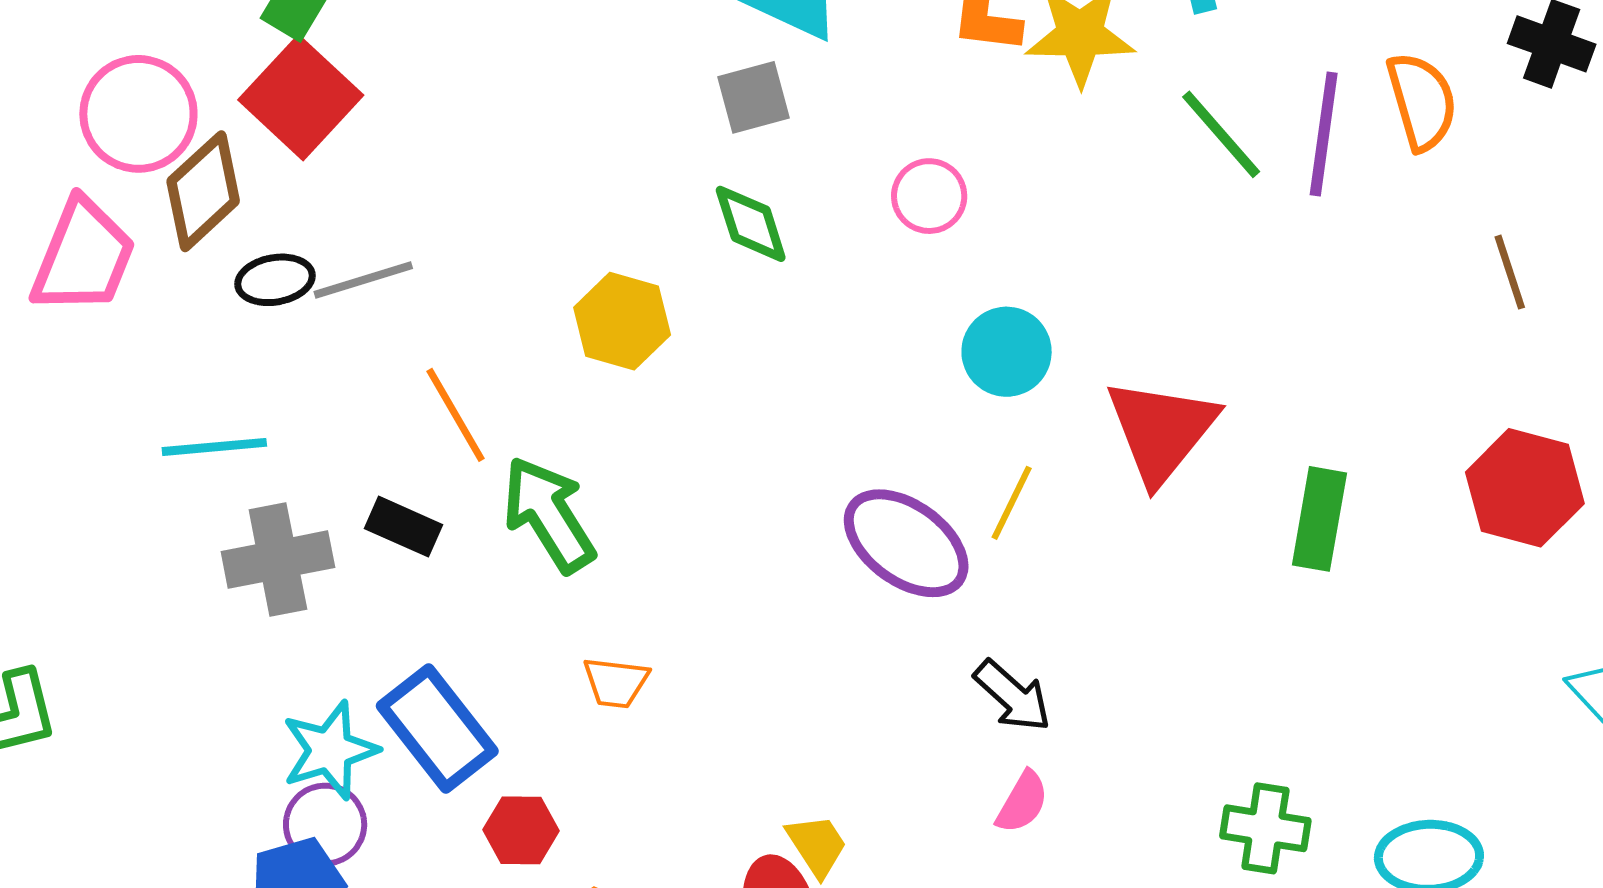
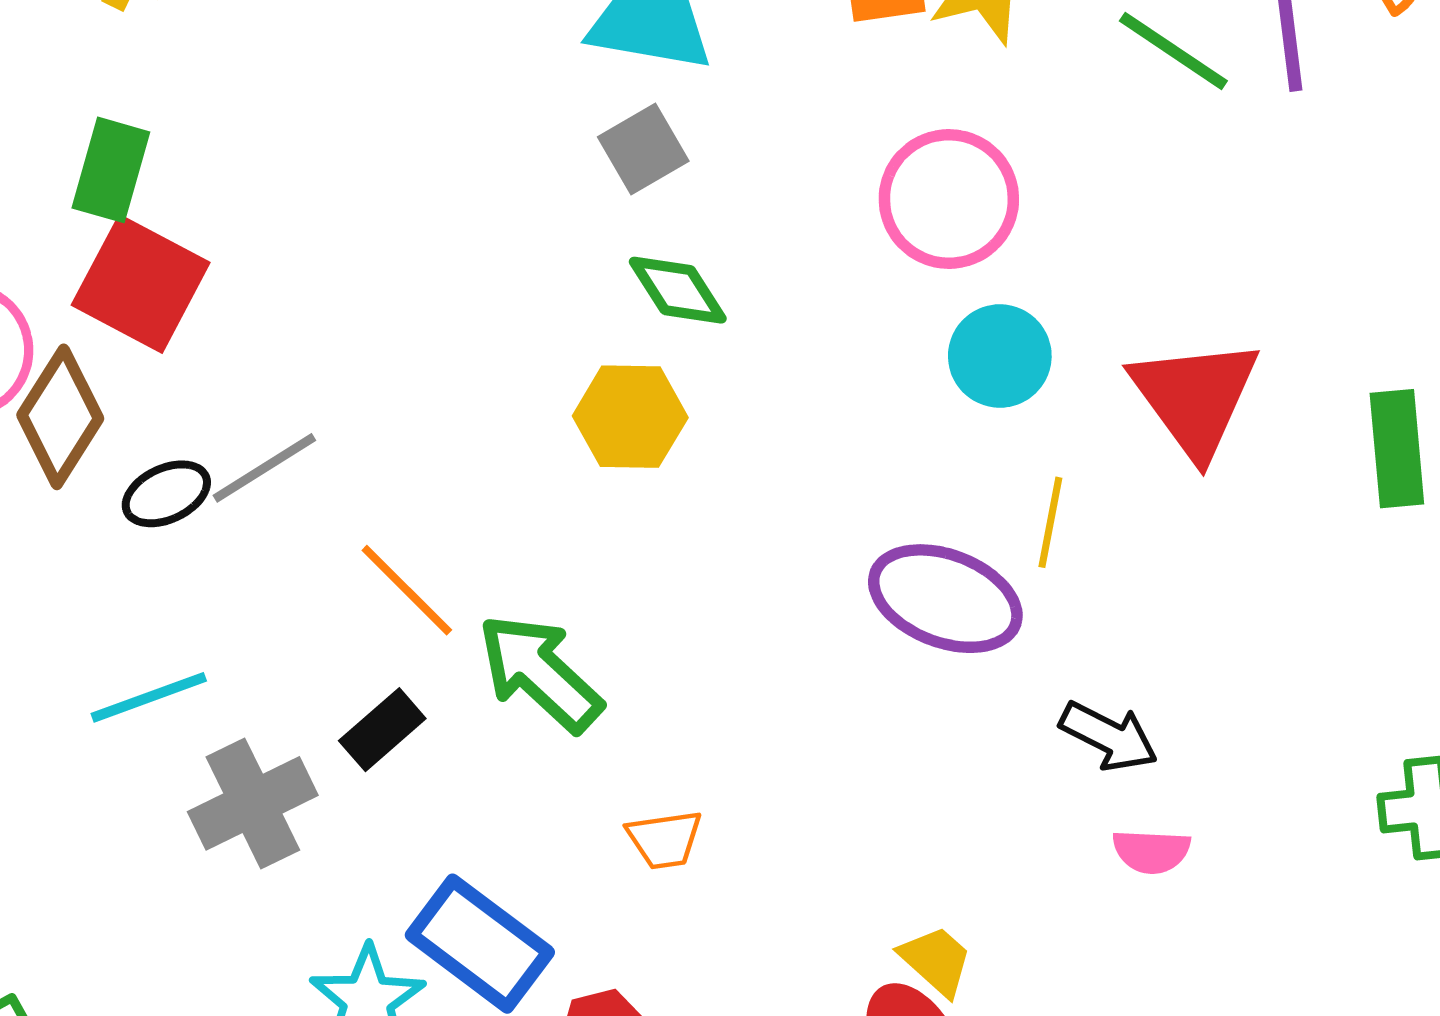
pink circle: (929, 196) -> (949, 199), moved, size x1.6
yellow hexagon: (622, 321) -> (630, 417), moved
black rectangle: (403, 527) -> (382, 730), turned -50
pink semicircle: (1022, 802) -> (1151, 851), turned 78

